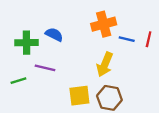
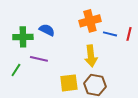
yellow arrow: (105, 64) -> (91, 56), turned -30
green line: (18, 81) -> (16, 70), turned -40

